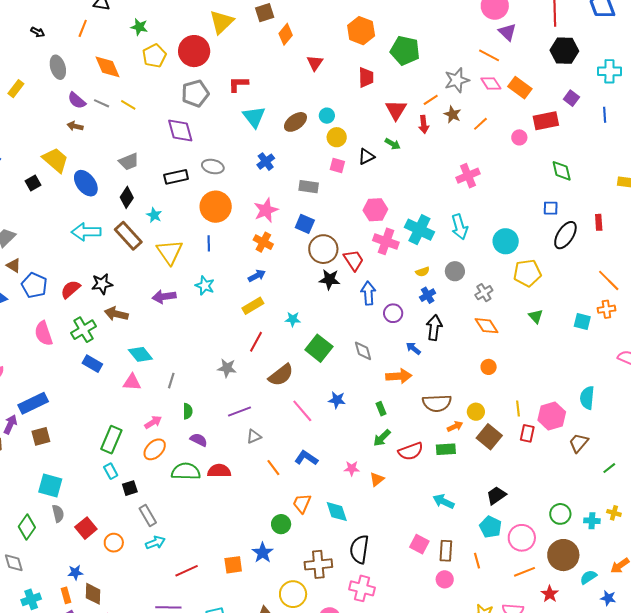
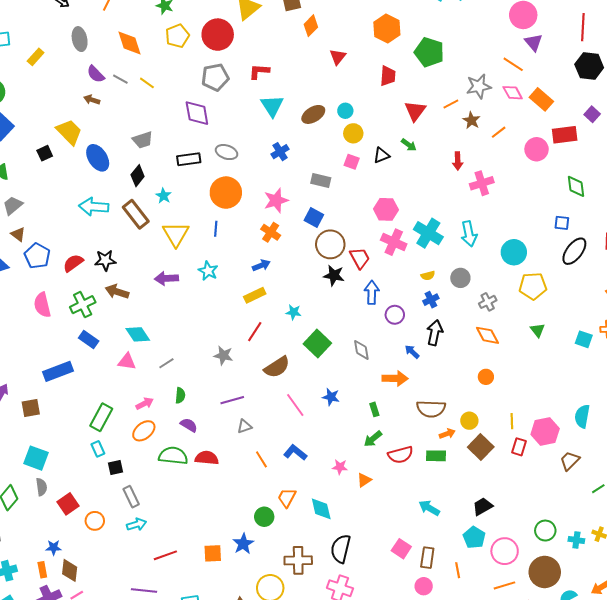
red arrow: (424, 124) -> (458, 161), moved
pink circle: (519, 137) -> (537, 149), size x1.5
gray line: (171, 381) -> (166, 363), turned 35
blue rectangle: (33, 403) -> (58, 371), moved

